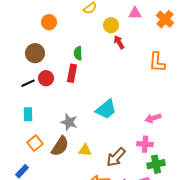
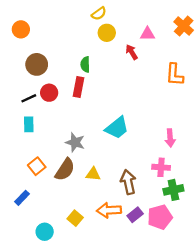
pink triangle: (135, 13) -> (147, 34), moved
orange circle: (49, 22) -> (21, 29), moved
yellow circle: (111, 25) -> (107, 33), moved
cyan rectangle: (28, 114) -> (29, 124), moved
pink arrow: (153, 118) -> (170, 138), turned -77
brown arrow: (116, 157) -> (128, 182), turned 125

